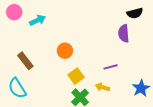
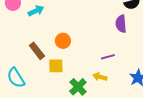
brown rectangle: (25, 61) -> (37, 51), moved
yellow square: (76, 76) -> (56, 66), moved, turned 35

